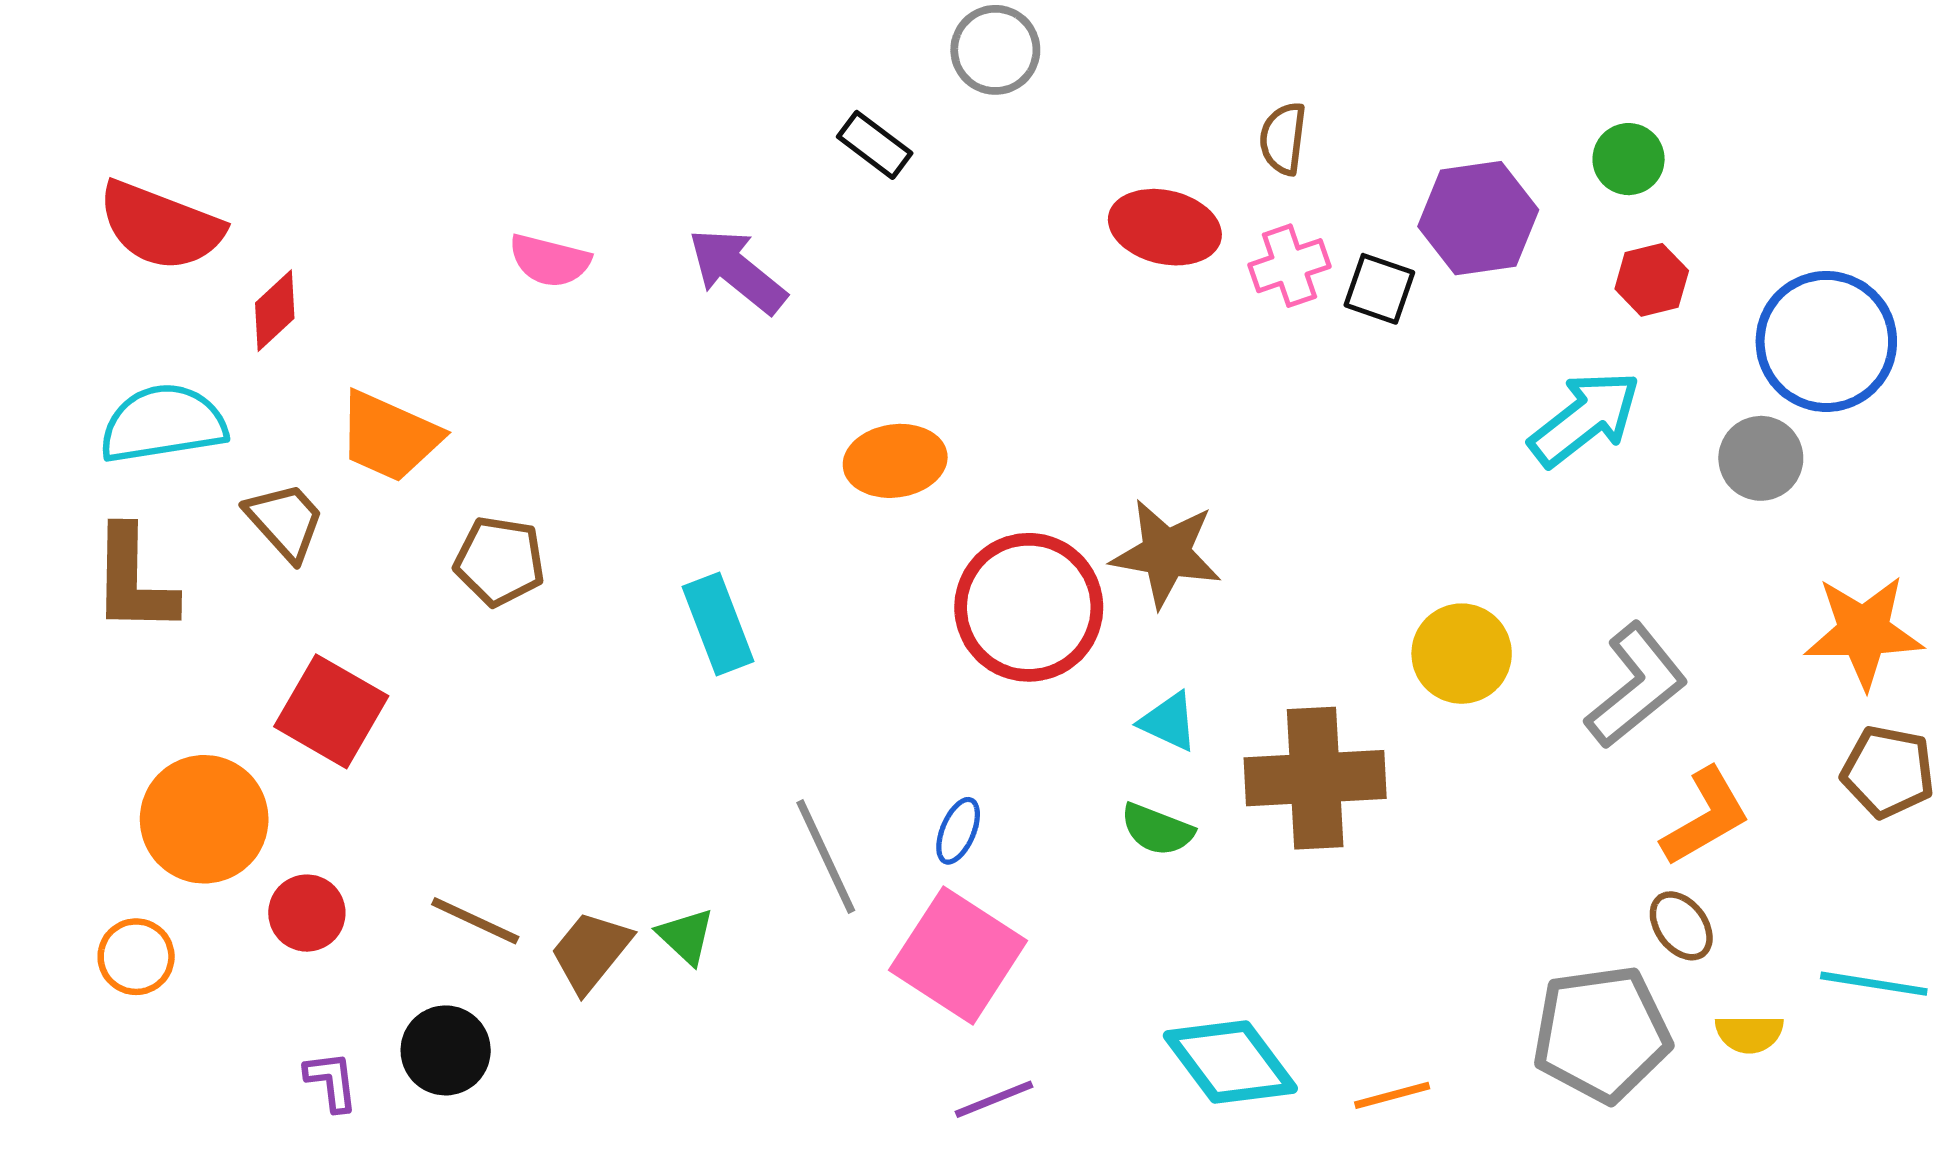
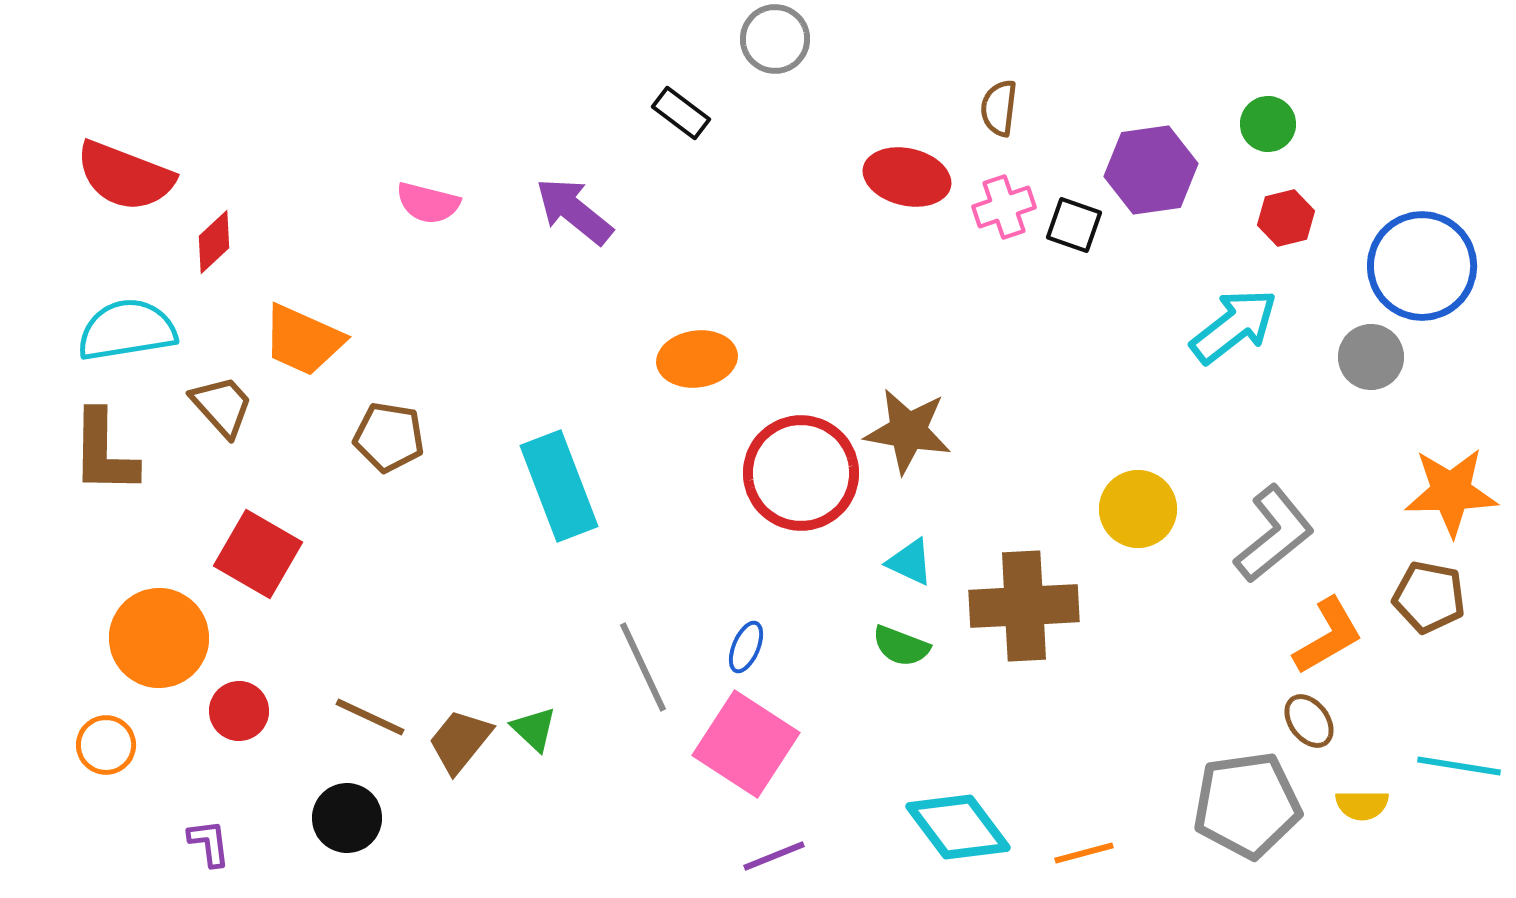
cyan rectangle: (718, 624) -> (559, 486), size x1.4
brown pentagon: (1888, 772) -> (1429, 597), moved
purple L-shape: (331, 1081) -> (209, 843), moved

